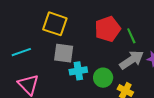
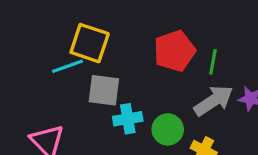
green line: (131, 36) -> (213, 62), turned 35
cyan line: (21, 52) -> (67, 66), moved

